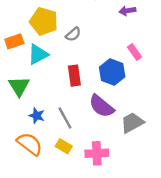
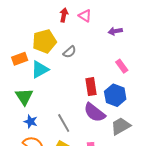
yellow pentagon: (44, 21) -> (44, 41), turned -30
blue hexagon: (112, 72) -> (115, 95), moved
red rectangle: (74, 76) -> (91, 87), moved
blue star: (37, 116) -> (31, 122), moved

